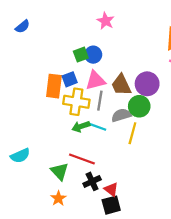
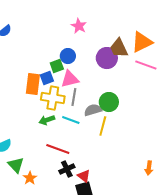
green square: (81, 55) -> (57, 66), moved
purple circle: (147, 84) -> (107, 58), moved
brown trapezoid: (121, 85) -> (119, 48), moved
green arrow: (81, 126) -> (47, 120), moved
green triangle: (60, 171) -> (16, 165), moved
orange star: (58, 198) -> (30, 178), moved

